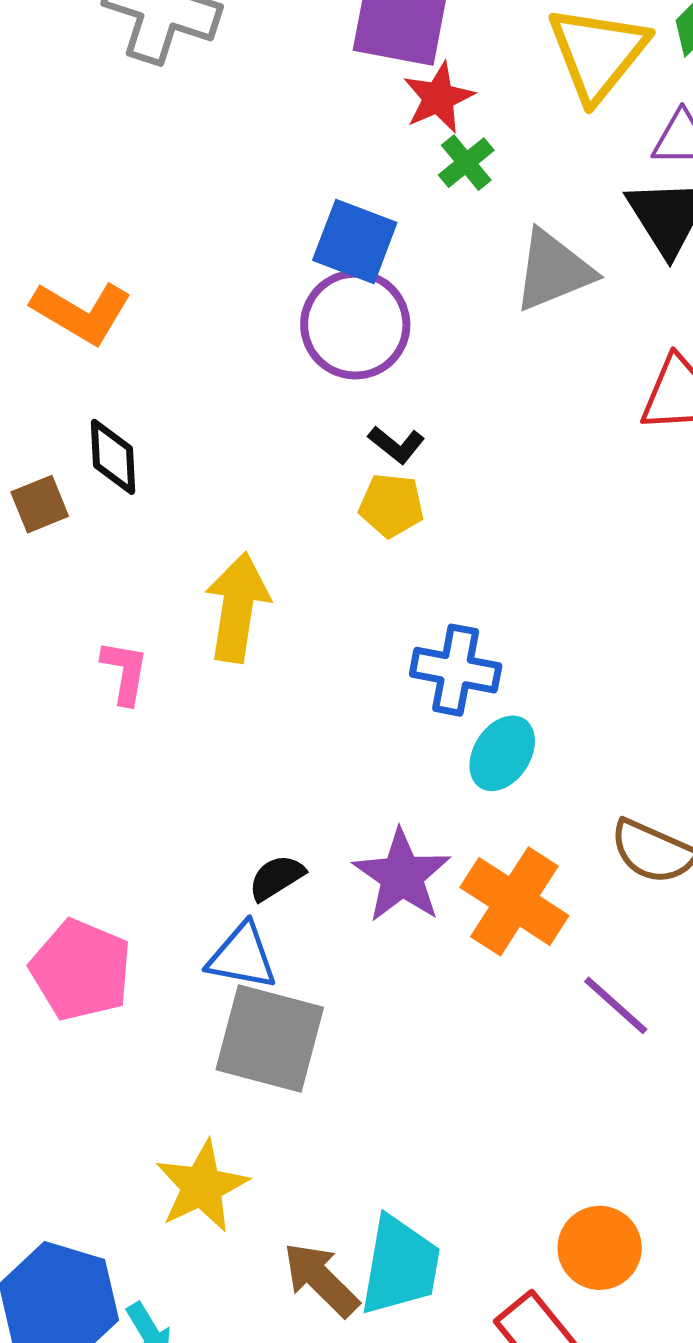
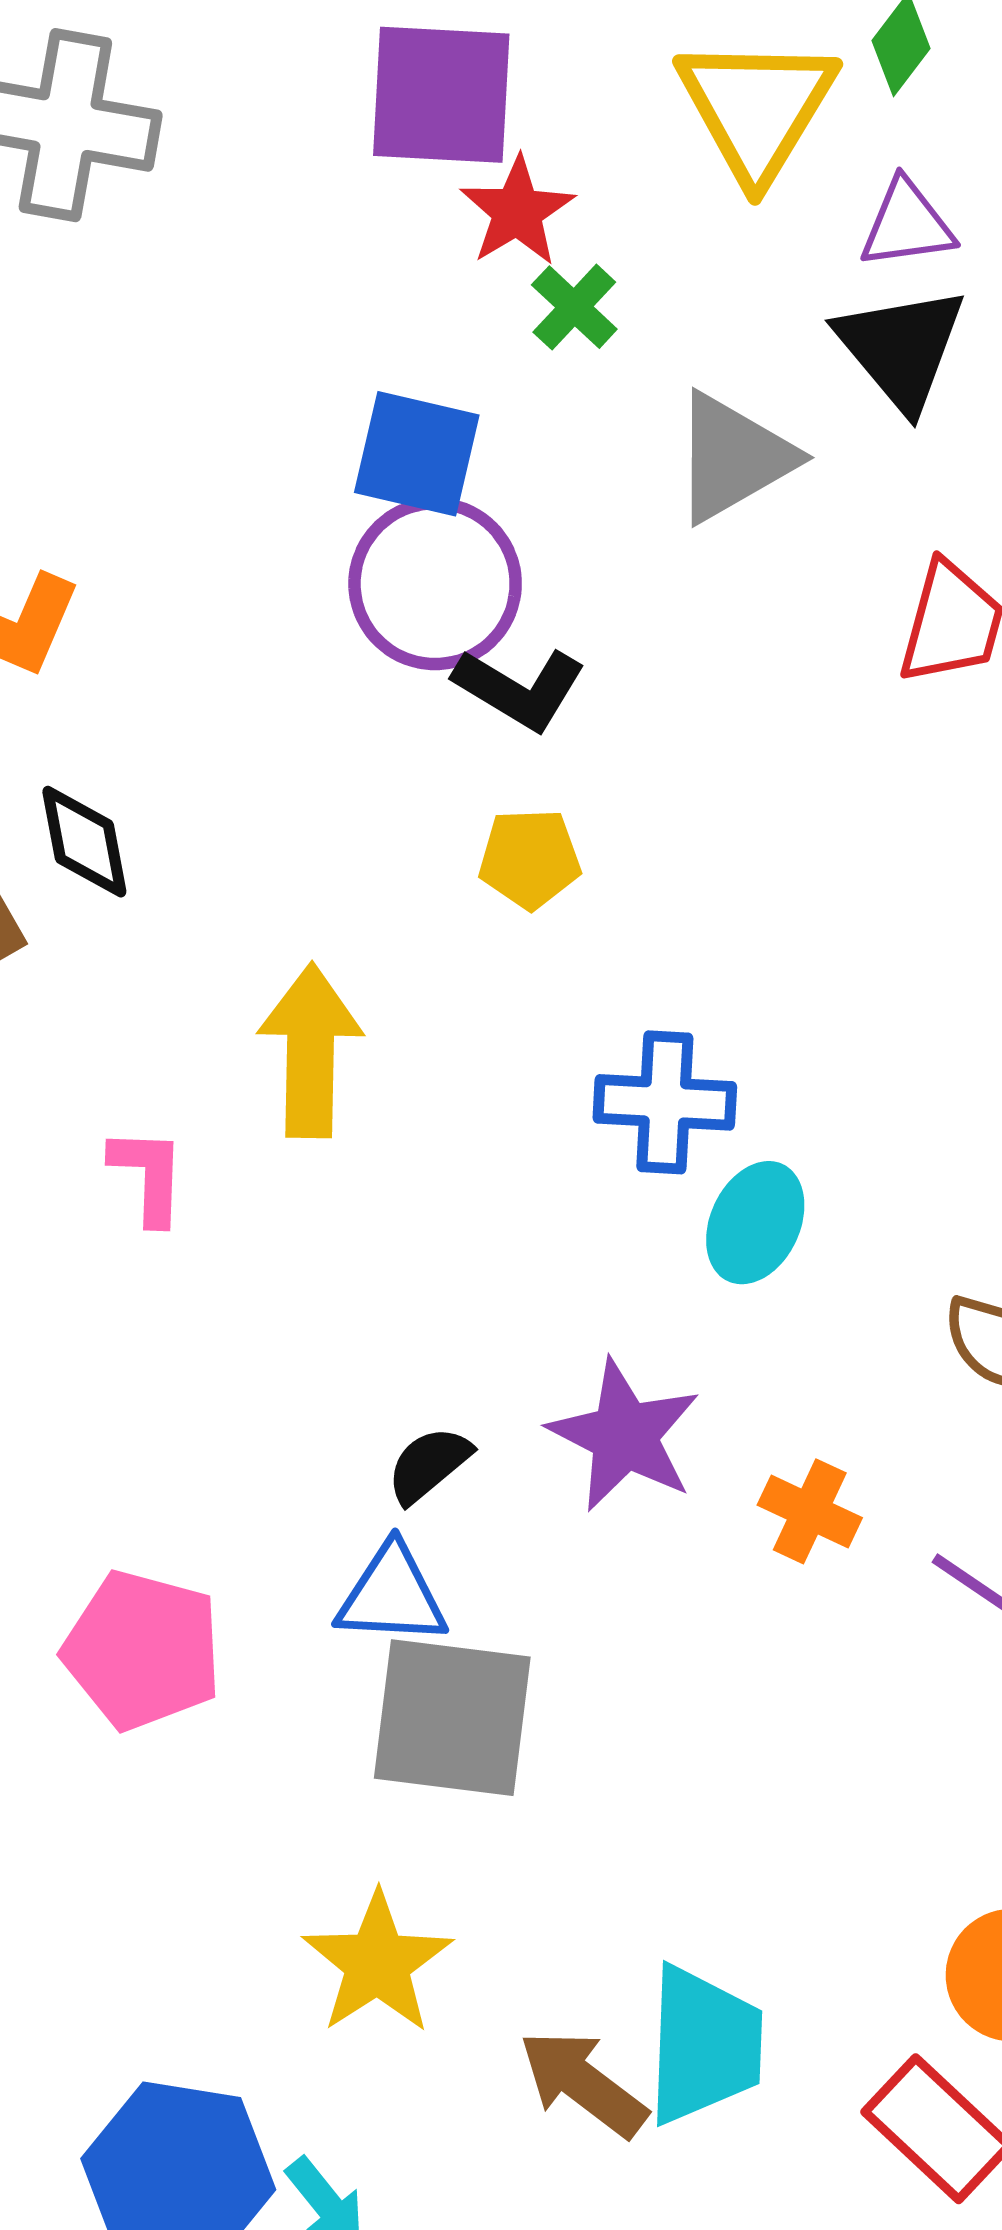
black L-shape: (396, 445) -> (520, 689), moved, size x1.5
orange cross: (514, 901) -> (810, 1511), moved, size x0.6

